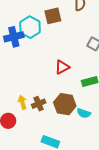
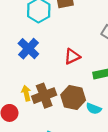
blue cross: (14, 37) -> (28, 49), moved, turned -36
brown cross: (39, 104) -> (44, 96), size x1.5

